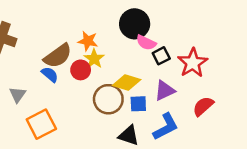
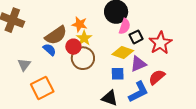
pink semicircle: (146, 43) -> (125, 26), turned -98
yellow diamond: (127, 83) -> (123, 53), moved
brown circle: (108, 99) -> (83, 58), moved
red semicircle: (203, 106) -> (157, 77), moved

